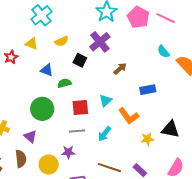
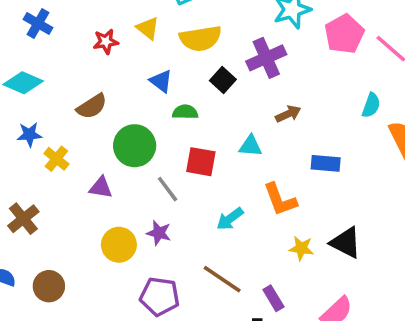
yellow semicircle: (62, 41) -> (200, 38), size x1.6
cyan semicircle: (163, 52) -> (371, 105), turned -136
cyan triangle: (106, 101) -> (250, 146), moved, turned 32
gray line: (77, 131) -> (168, 189), moved, turned 42
purple triangle: (30, 136) -> (101, 187), turned -48
brown semicircle: (21, 159) -> (92, 106), moved, turned 48

